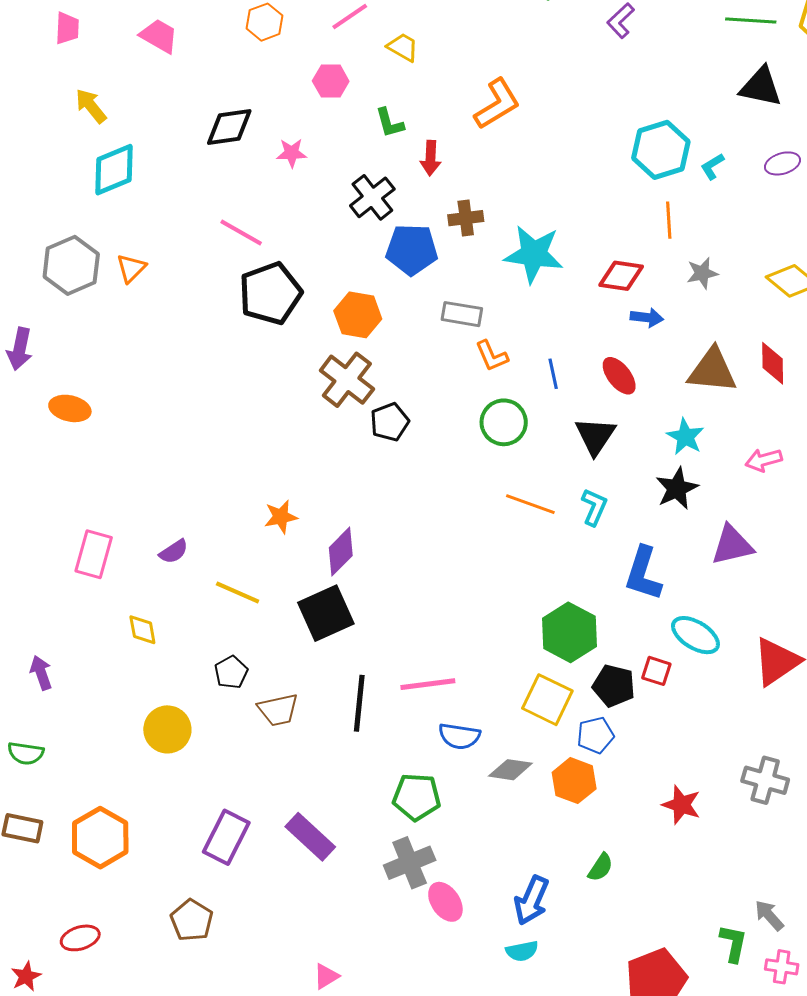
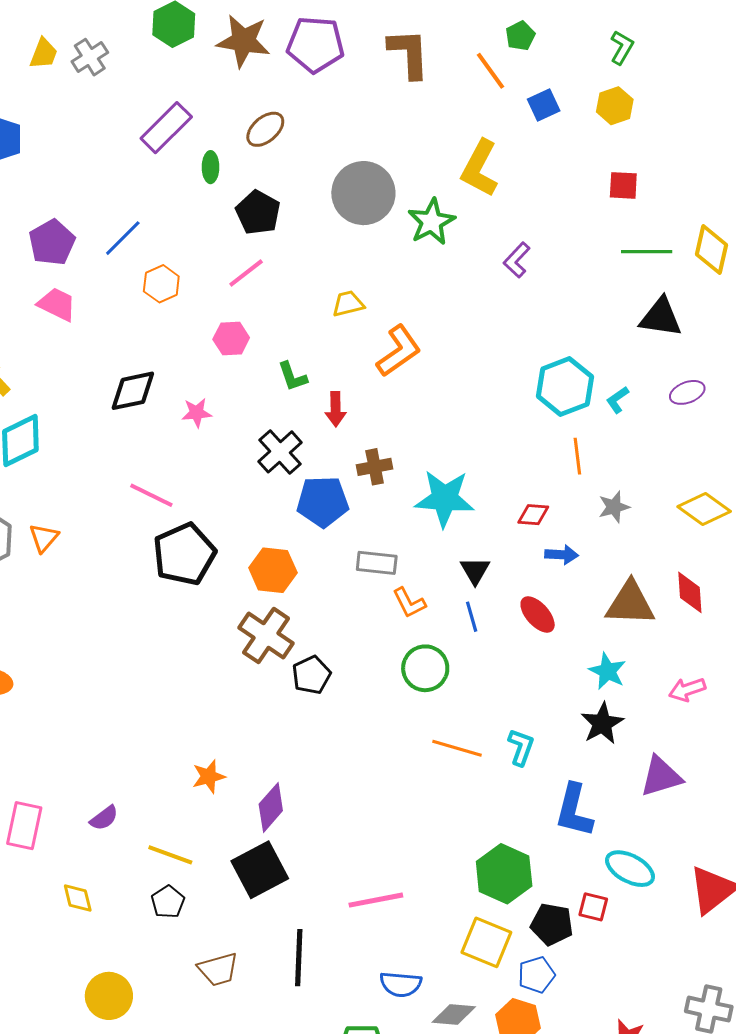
yellow trapezoid: (403, 47) -> (348, 304), moved, turned -40
red diamond: (621, 276) -> (533, 515), size x0.7
black triangle: (595, 436) -> (475, 571), moved, size x0.7
black pentagon: (231, 672) -> (168, 902), moved
pink line: (428, 684) -> (376, 900), moved

